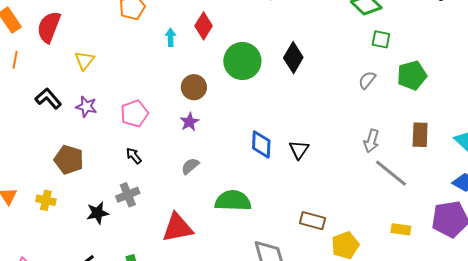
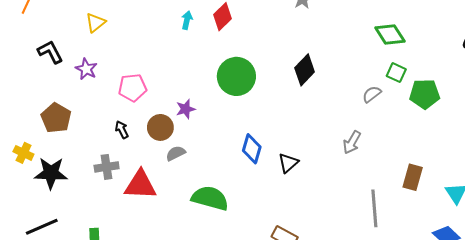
green circle: (242, 61) -> (236, 76), moved
green pentagon: (412, 75) -> (425, 94), moved
gray semicircle: (367, 80) -> (372, 94), moved
brown circle: (194, 87) -> (160, 127), moved
gray arrow: (371, 141) -> (352, 142), moved
gray line: (391, 173) -> (374, 208), turned 33
black star: (98, 213) -> (51, 173), moved, size x1.4
red triangle: (177, 228) -> (140, 185), moved

